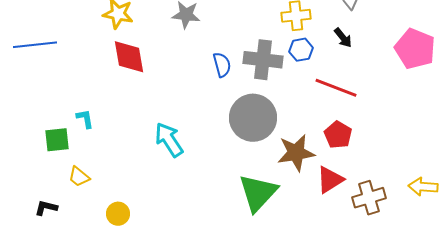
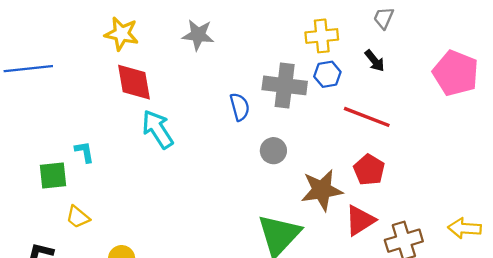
blue semicircle: (222, 65) -> (240, 107), moved
gray circle: (253, 118) -> (273, 151), size x0.5
cyan arrow: (169, 140) -> (158, 129), moved

